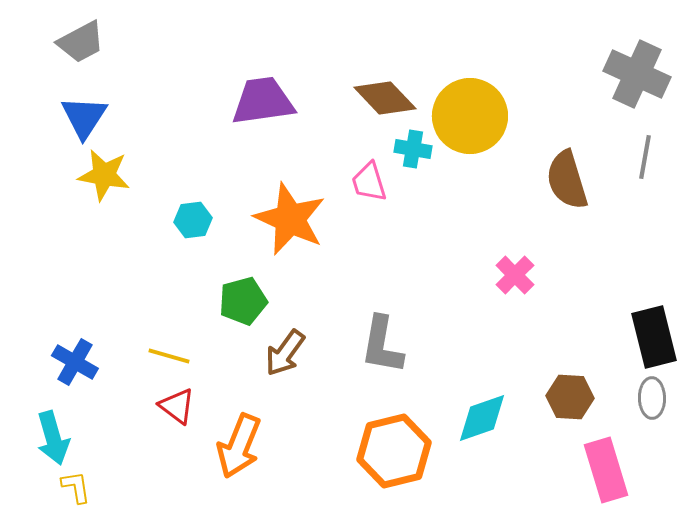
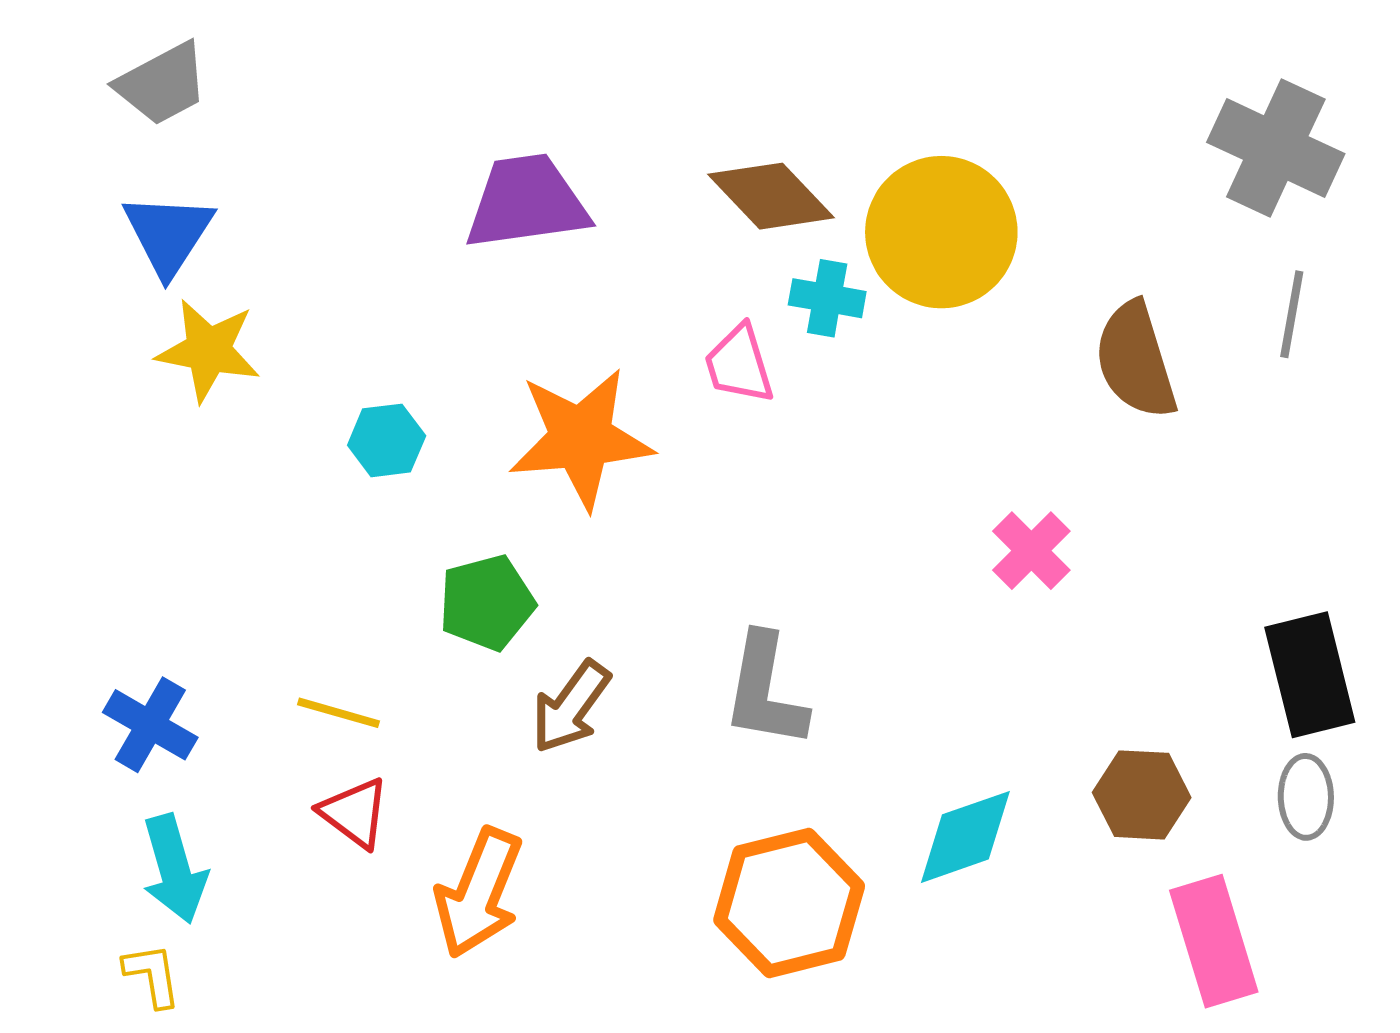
orange star: (290, 219) -> (581, 438), turned -30
cyan arrow: (53, 438) -> (174, 869), moved

